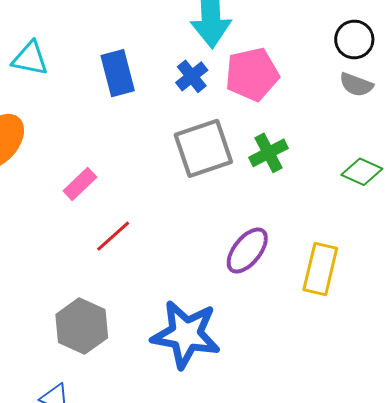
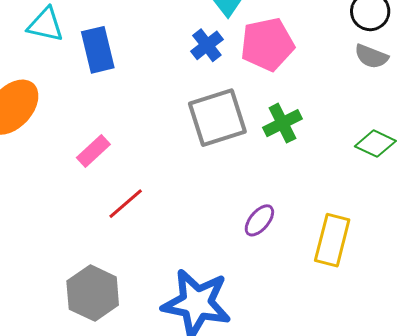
blue rectangle: (118, 73) -> (98, 50), moved
purple ellipse: (247, 251) -> (259, 220), size x0.7

